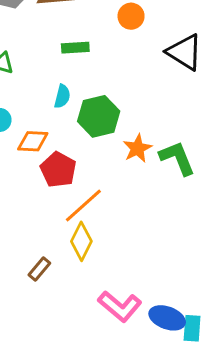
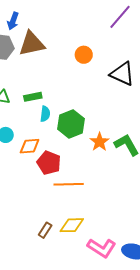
green rectangle: (75, 48) -> (33, 97), moved
orange line: (83, 205) -> (69, 184), turned 48
yellow diamond: (81, 241) -> (72, 225), moved, turned 70

